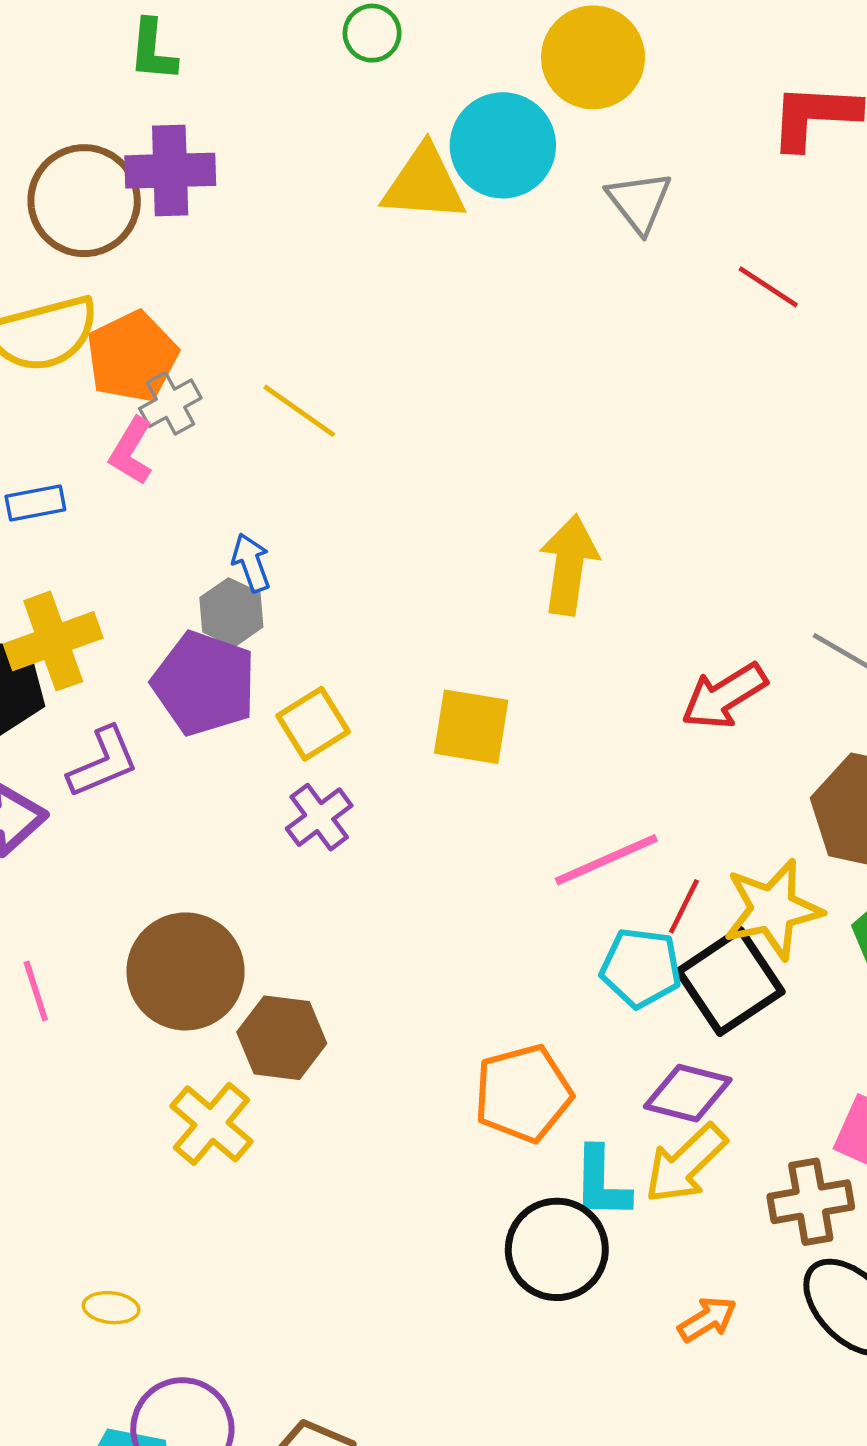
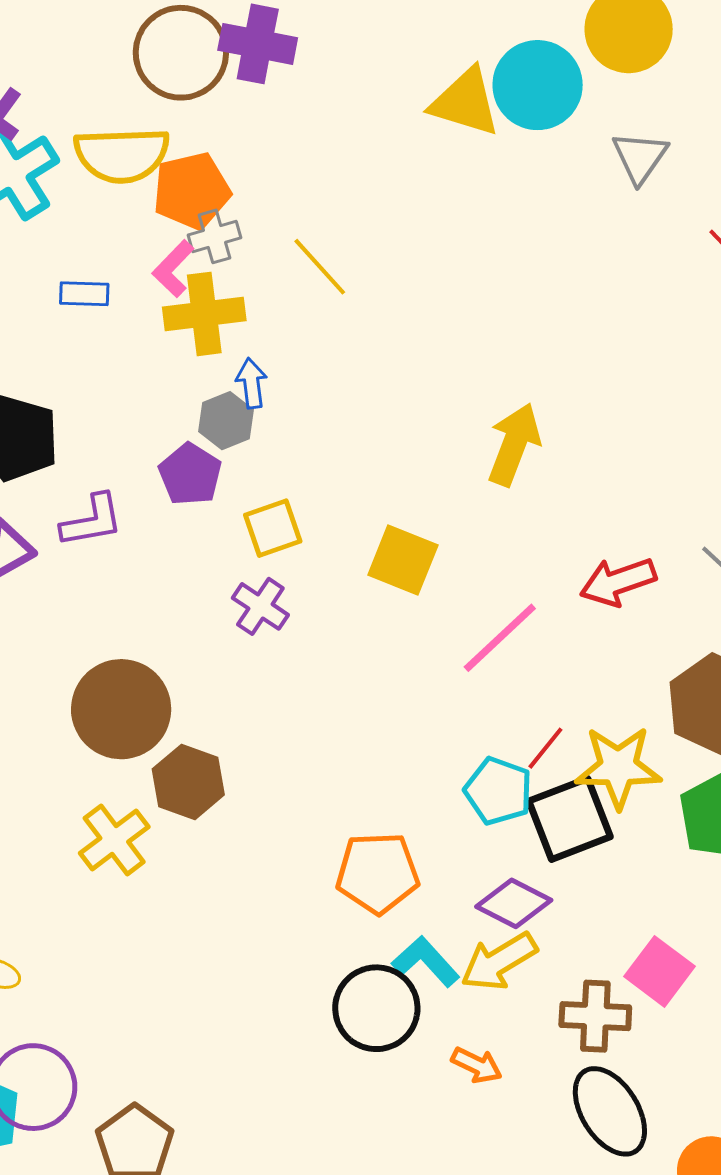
yellow cross: (53, 641) -> (204, 314), moved
purple pentagon: (204, 683) -> (190, 474), size x0.7
purple cross: (319, 817) -> (260, 606), turned -32
pink line: (606, 860) -> (500, 638), moved, turned -32
cyan L-shape: (601, 1183) -> (426, 961), turned 124
orange arrow: (707, 1319) -> (477, 1065), moved, turned 45

